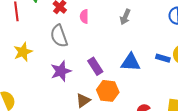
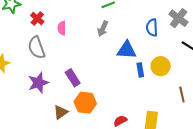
blue rectangle: (163, 58) -> (140, 70), turned 64
blue triangle: (131, 62) -> (127, 50), moved

